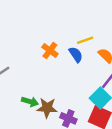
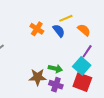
green arrow: (30, 102) -> (55, 69), moved

